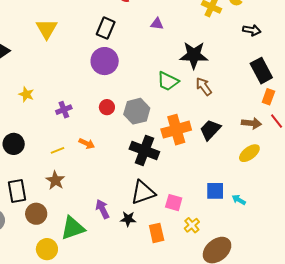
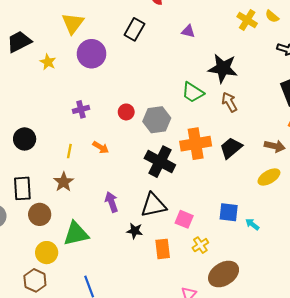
purple circle: (105, 61) -> (92, 54), moved
yellow star: (26, 94) -> (48, 62), moved
yellow line: (57, 150) -> (69, 151), turned -64
purple arrow: (102, 209) -> (111, 202), moved

